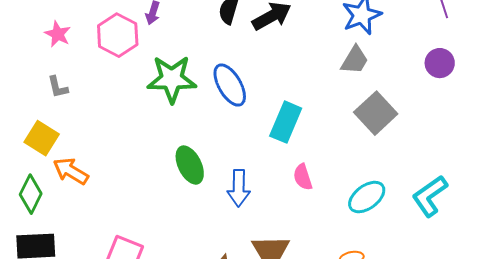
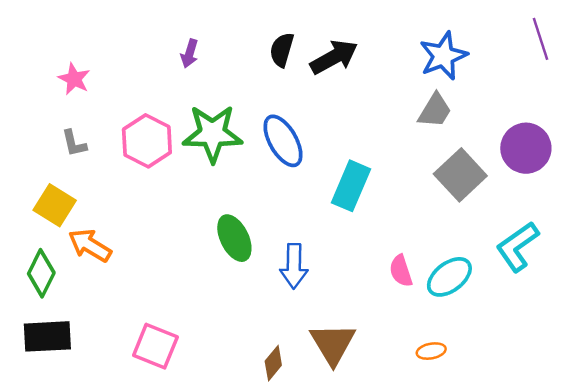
pink hexagon: (118, 35) -> (147, 141), moved
purple circle: (440, 63) -> (526, 148), moved, size x1.4
pink semicircle: (303, 177) -> (401, 271), moved
cyan L-shape: (430, 196) -> (517, 247), moved

